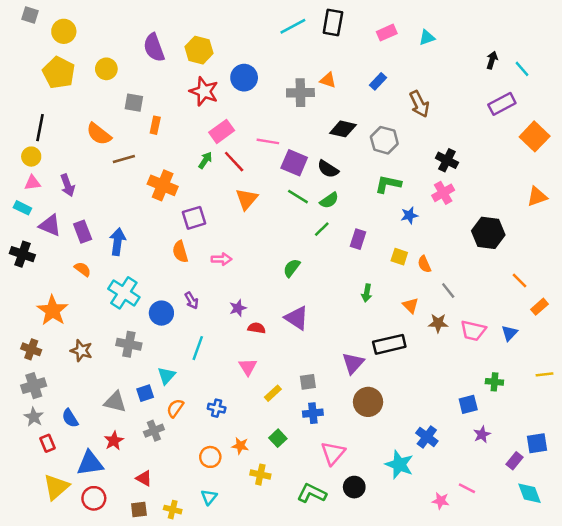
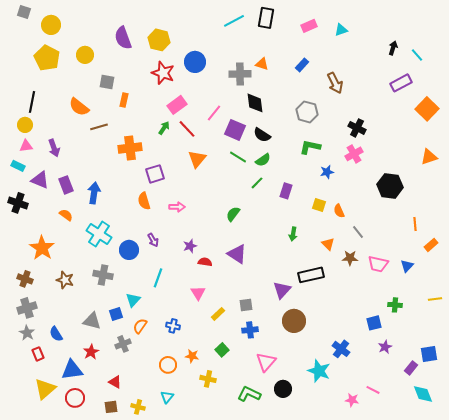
black diamond: (343, 129) -> (255, 103), moved, turned 70
pink line: (268, 141) -> (214, 113), turned -60
orange cross: (163, 185) -> (130, 148), turned -30
orange line: (520, 280) -> (415, 224), turned 40

